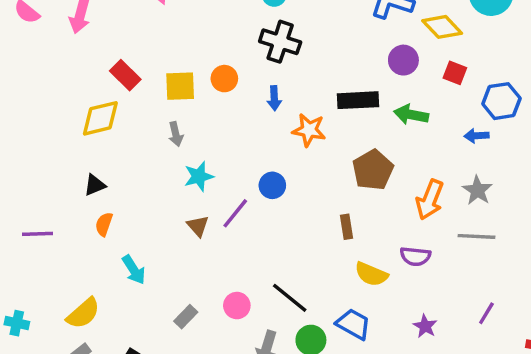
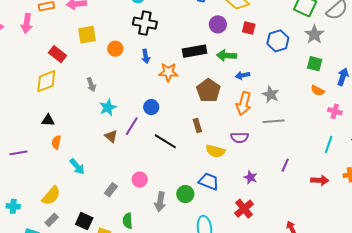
yellow square: (180, 86) -> (87, 35), moved
blue arrow: (476, 136) -> (243, 75), moved
black triangle: (95, 185) -> (48, 120), turned 32
black line: (290, 298) -> (165, 141), moved

